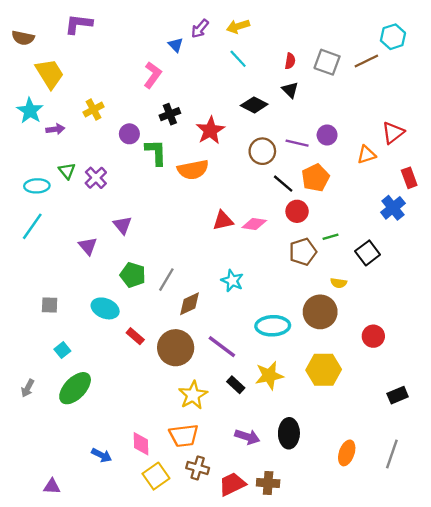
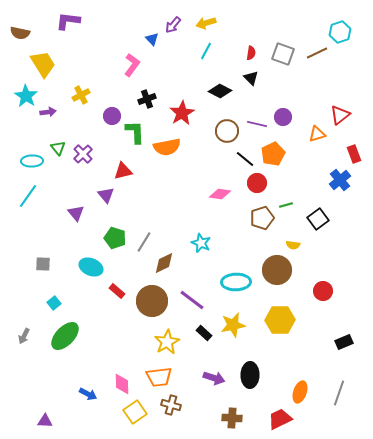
cyan line: (238, 59) -> (206, 51), turned 72
red triangle: (223, 221) -> (123, 171), moved
red trapezoid: (232, 484) -> (280, 419), moved

